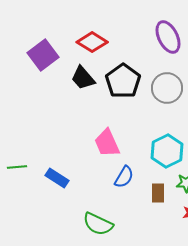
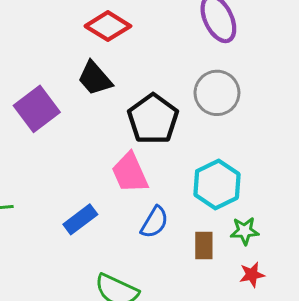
purple square: (43, 55) -> (37, 109), moved
black pentagon: (123, 81) -> (153, 119), moved
blue rectangle: (57, 178) -> (80, 219), moved, turned -70

